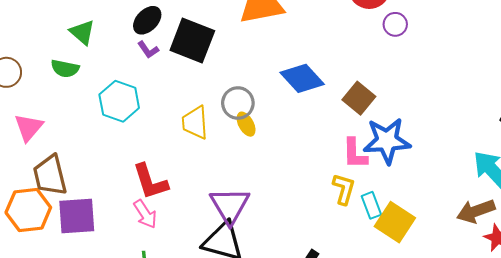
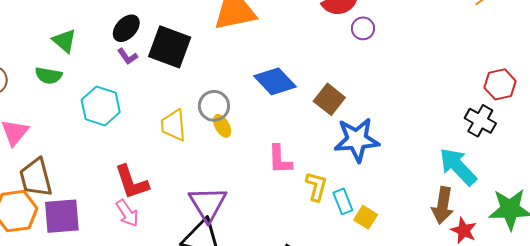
pink L-shape: (355, 154) -> (280, 160), moved
brown arrow: (476, 211) -> (443, 205), turned -60
yellow square: (395, 222) -> (366, 217), size x0.6

